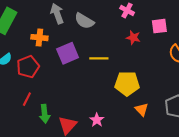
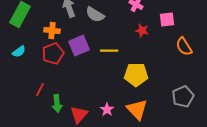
red pentagon: (28, 67) -> (53, 54), moved
orange triangle: (142, 110) -> (137, 110), moved, size x1.6

